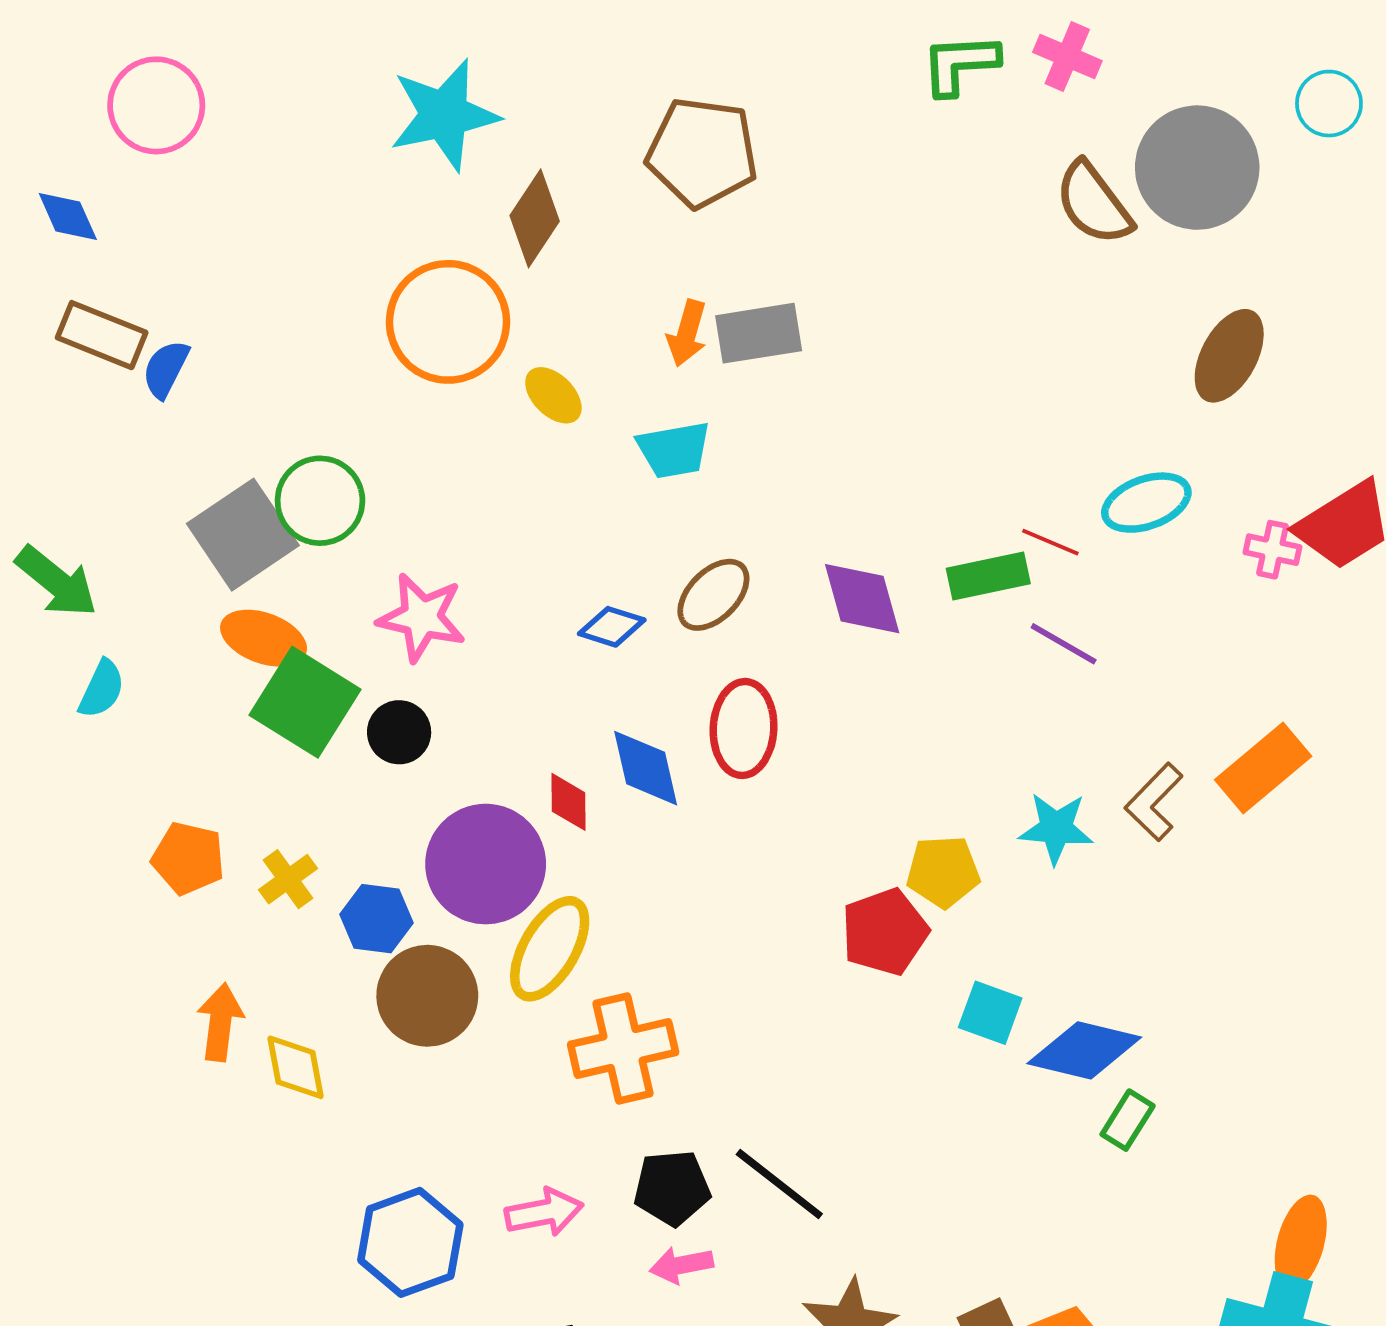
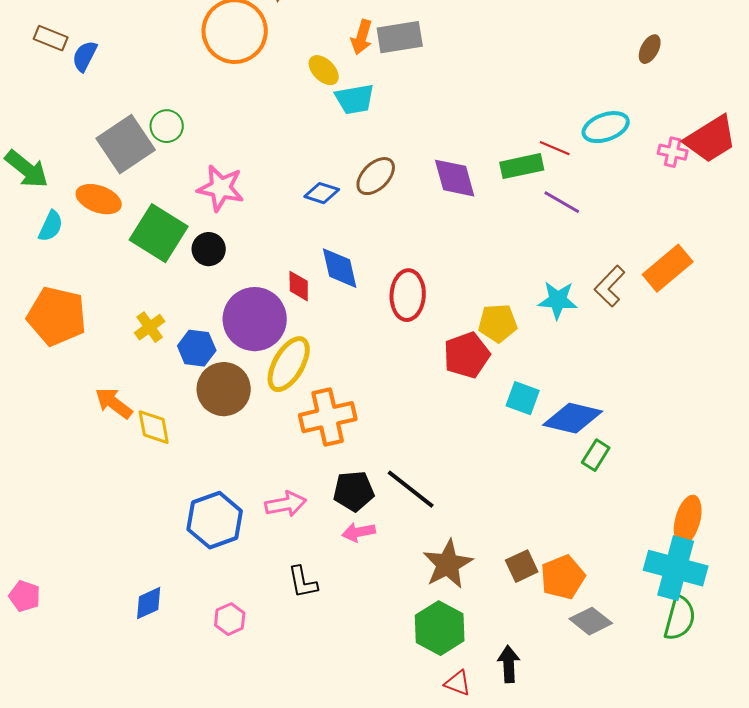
brown rectangle: (102, 335) -> (51, 38), size x0.7
brown ellipse: (1229, 356) -> (650, 49), size x0.6
yellow ellipse: (553, 395) -> (324, 70), moved
green circle: (320, 501) -> (167, 126), size x0.7
orange ellipse: (264, 638) -> (99, 199), moved
red ellipse: (744, 728) -> (408, 295), moved
orange pentagon: (188, 858) -> (57, 316), moved, size x1.5
orange arrow: (220, 1022) -> (114, 403), turned -60

